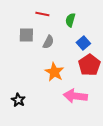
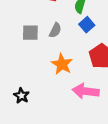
gray square: (26, 35) -> (30, 33), moved
blue square: (83, 43) -> (87, 25), moved

